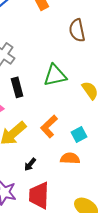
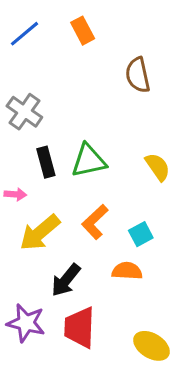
green triangle: (55, 75) -> (89, 161), moved
black arrow: (30, 164) -> (66, 280), size x1.6

